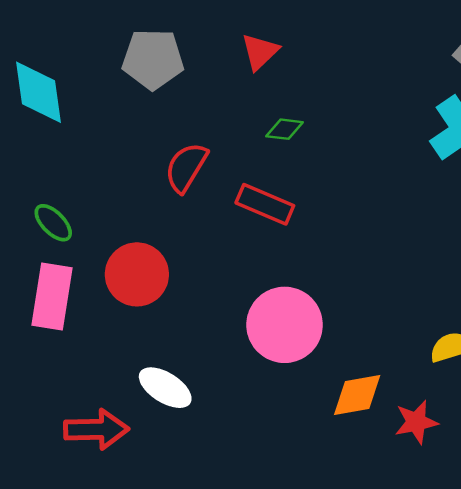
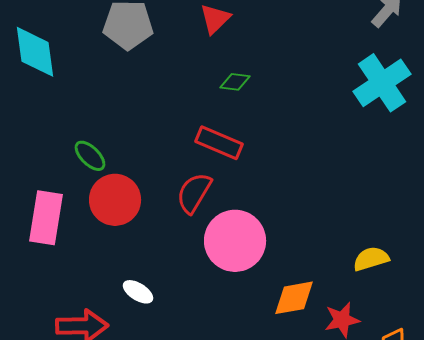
red semicircle: (186, 167) -> (194, 193), moved
green ellipse: (53, 223) -> (90, 156), moved
white ellipse: (165, 388) -> (138, 292), size x0.7

